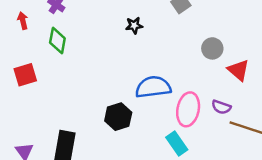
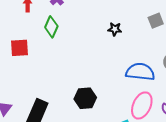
blue semicircle: (153, 87) -> (140, 72), moved

